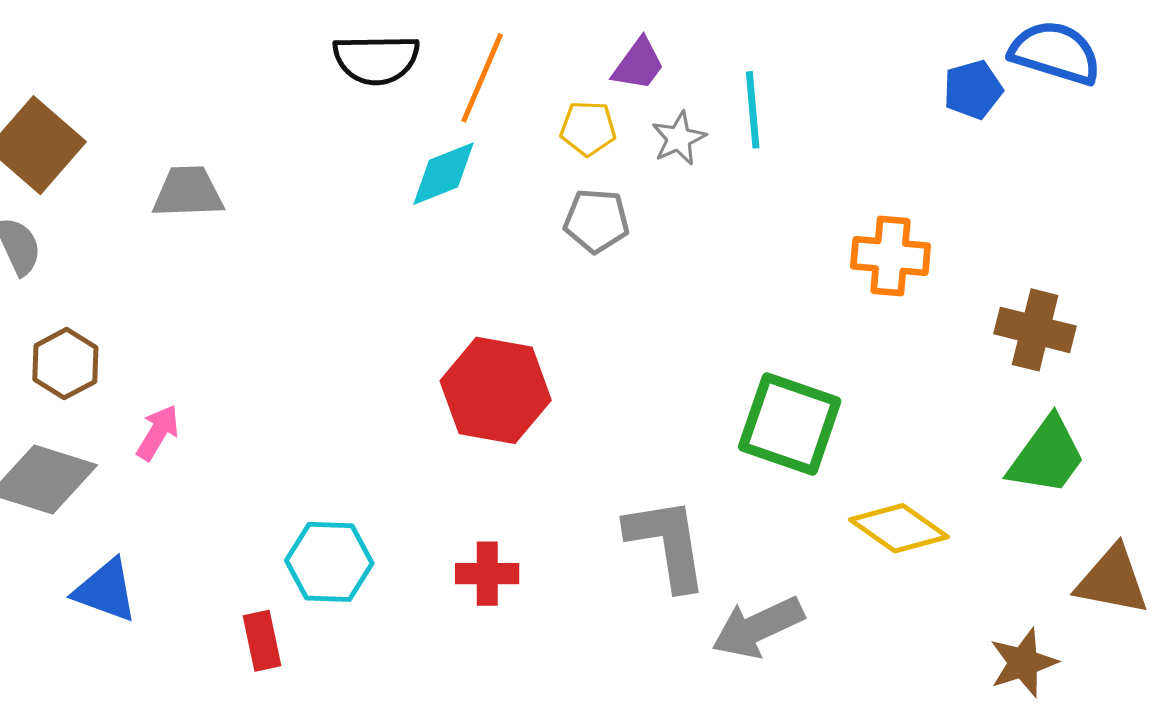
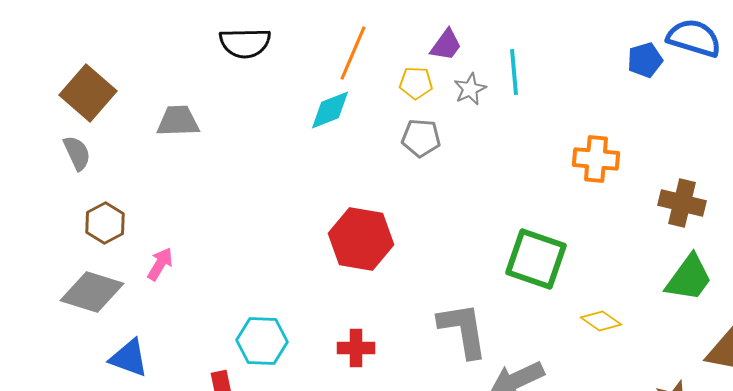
black semicircle: (376, 59) -> (245, 43), moved
yellow diamond: (899, 528) -> (601, 321), size x0.7

